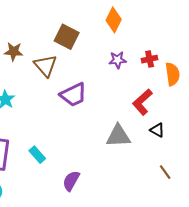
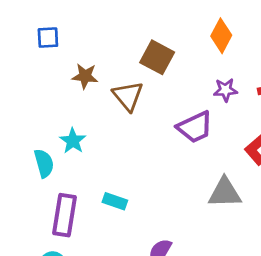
purple trapezoid: (73, 95) -> (195, 127), moved
cyan rectangle: (37, 155) -> (115, 201), moved, turned -30

